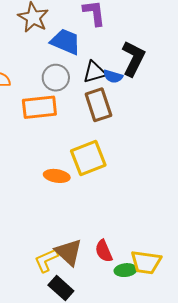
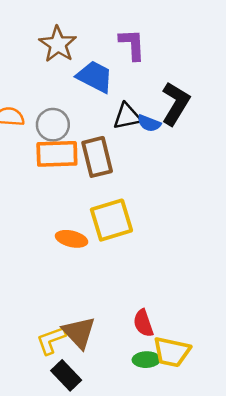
gray circle: (56, 78) -> (53, 125), moved
brown rectangle: (98, 105) -> (97, 157), moved
red semicircle: (104, 251) -> (143, 323), moved

